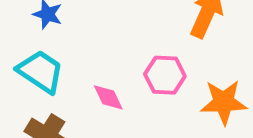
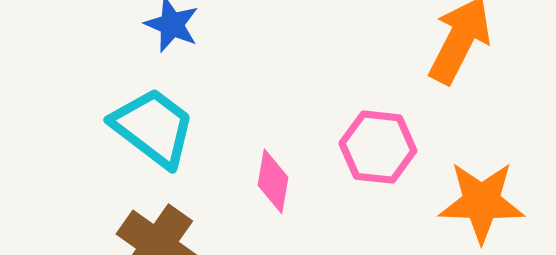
pink diamond: (108, 97) -> (273, 181), turned 32

